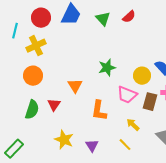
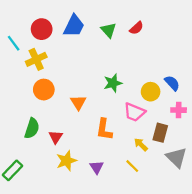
cyan line: (15, 31) -> (14, 43), turned -49
orange circle: (33, 76) -> (44, 90), moved
brown rectangle: (150, 102) -> (160, 133), moved
red triangle: (54, 105) -> (56, 137), moved
yellow star: (64, 140) -> (66, 161), turned 30

